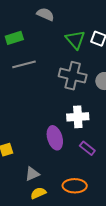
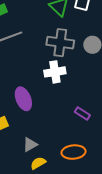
white cross: (78, 117) -> (55, 72), moved
purple ellipse: (55, 138) -> (23, 99), moved

